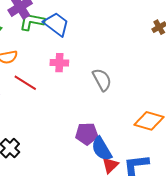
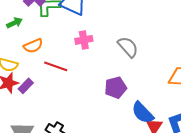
purple pentagon: (87, 134) -> (116, 88), moved

